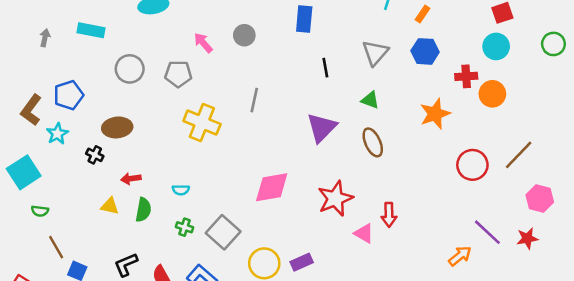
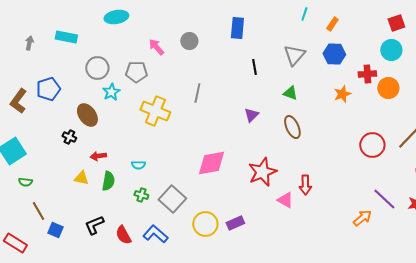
orange star: (435, 114) -> (342, 94), moved, size x0.7
brown ellipse: (117, 127) -> (87, 115), turned 60
purple triangle: (322, 127) -> (251, 115), size x0.6
cyan star: (57, 134) -> (111, 92), moved

